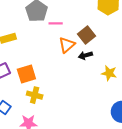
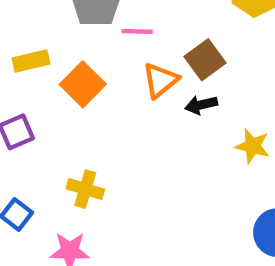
orange square: (26, 74) -> (83, 84), moved, turned -30

